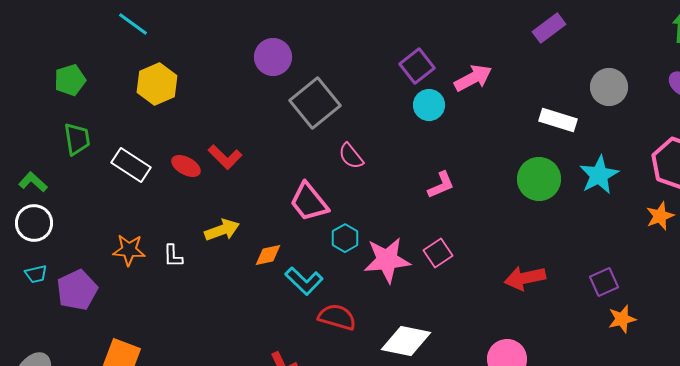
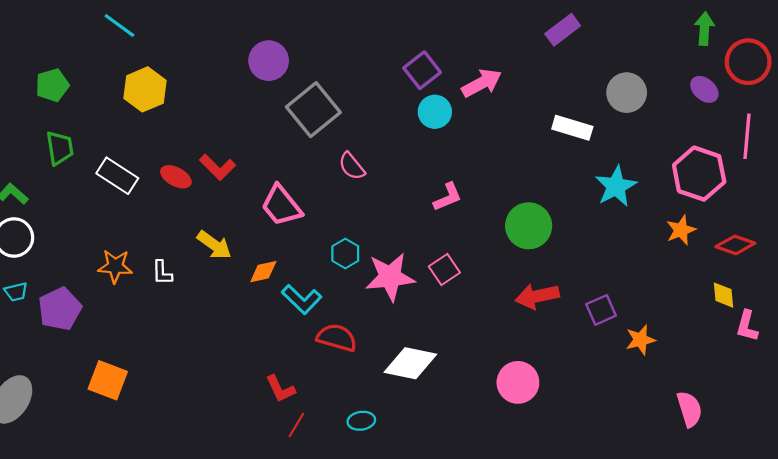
green circle: (539, 179) -> (529, 226), moved
pink trapezoid: (309, 202) -> (281, 206), moved
yellow arrow: (222, 230) -> (214, 245), turned 56
purple square: (604, 282) -> (601, 310), moved

